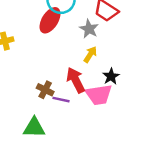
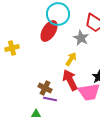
yellow arrow: (90, 54) -> (71, 59), moved
purple line: (61, 100) -> (50, 99), moved

